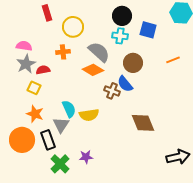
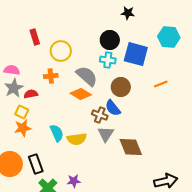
blue square: (148, 30) -> (136, 54), size x1.4
orange star: (35, 114) -> (23, 128), moved, turned -30
gray triangle: (61, 125) -> (106, 134), moved

